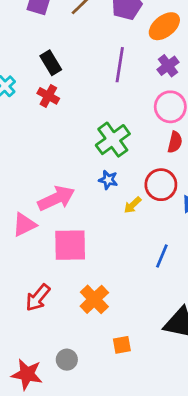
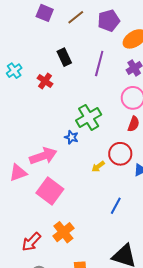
black rectangle: (51, 63) -> (64, 57), moved
blue star: (108, 180) -> (71, 137), moved
pink square: (70, 245) -> (50, 191), turned 32
red arrow: (38, 298) -> (31, 242), moved

